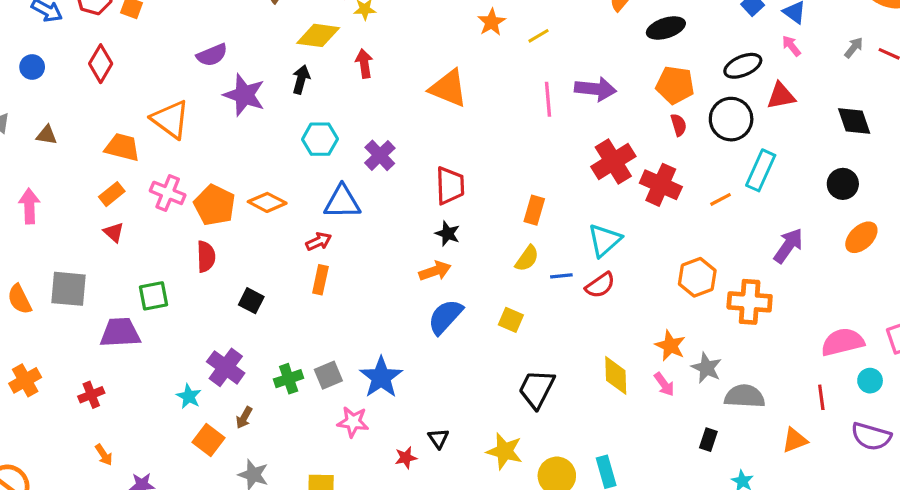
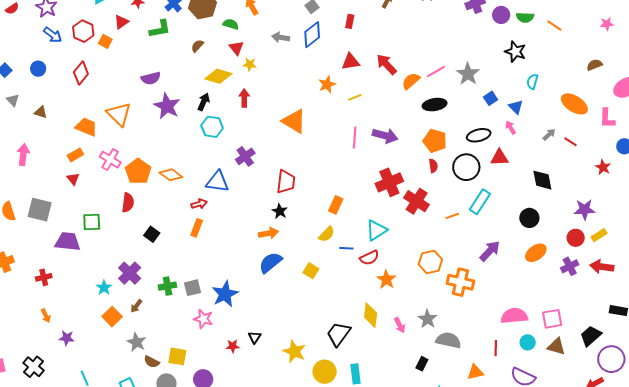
cyan hexagon: (320, 139) -> (212, 127), moved
orange star: (670, 346) -> (386, 280), moved
black trapezoid: (537, 389) -> (338, 334), moved

